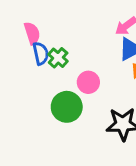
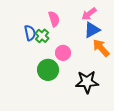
pink semicircle: (32, 33) -> (54, 19), moved

